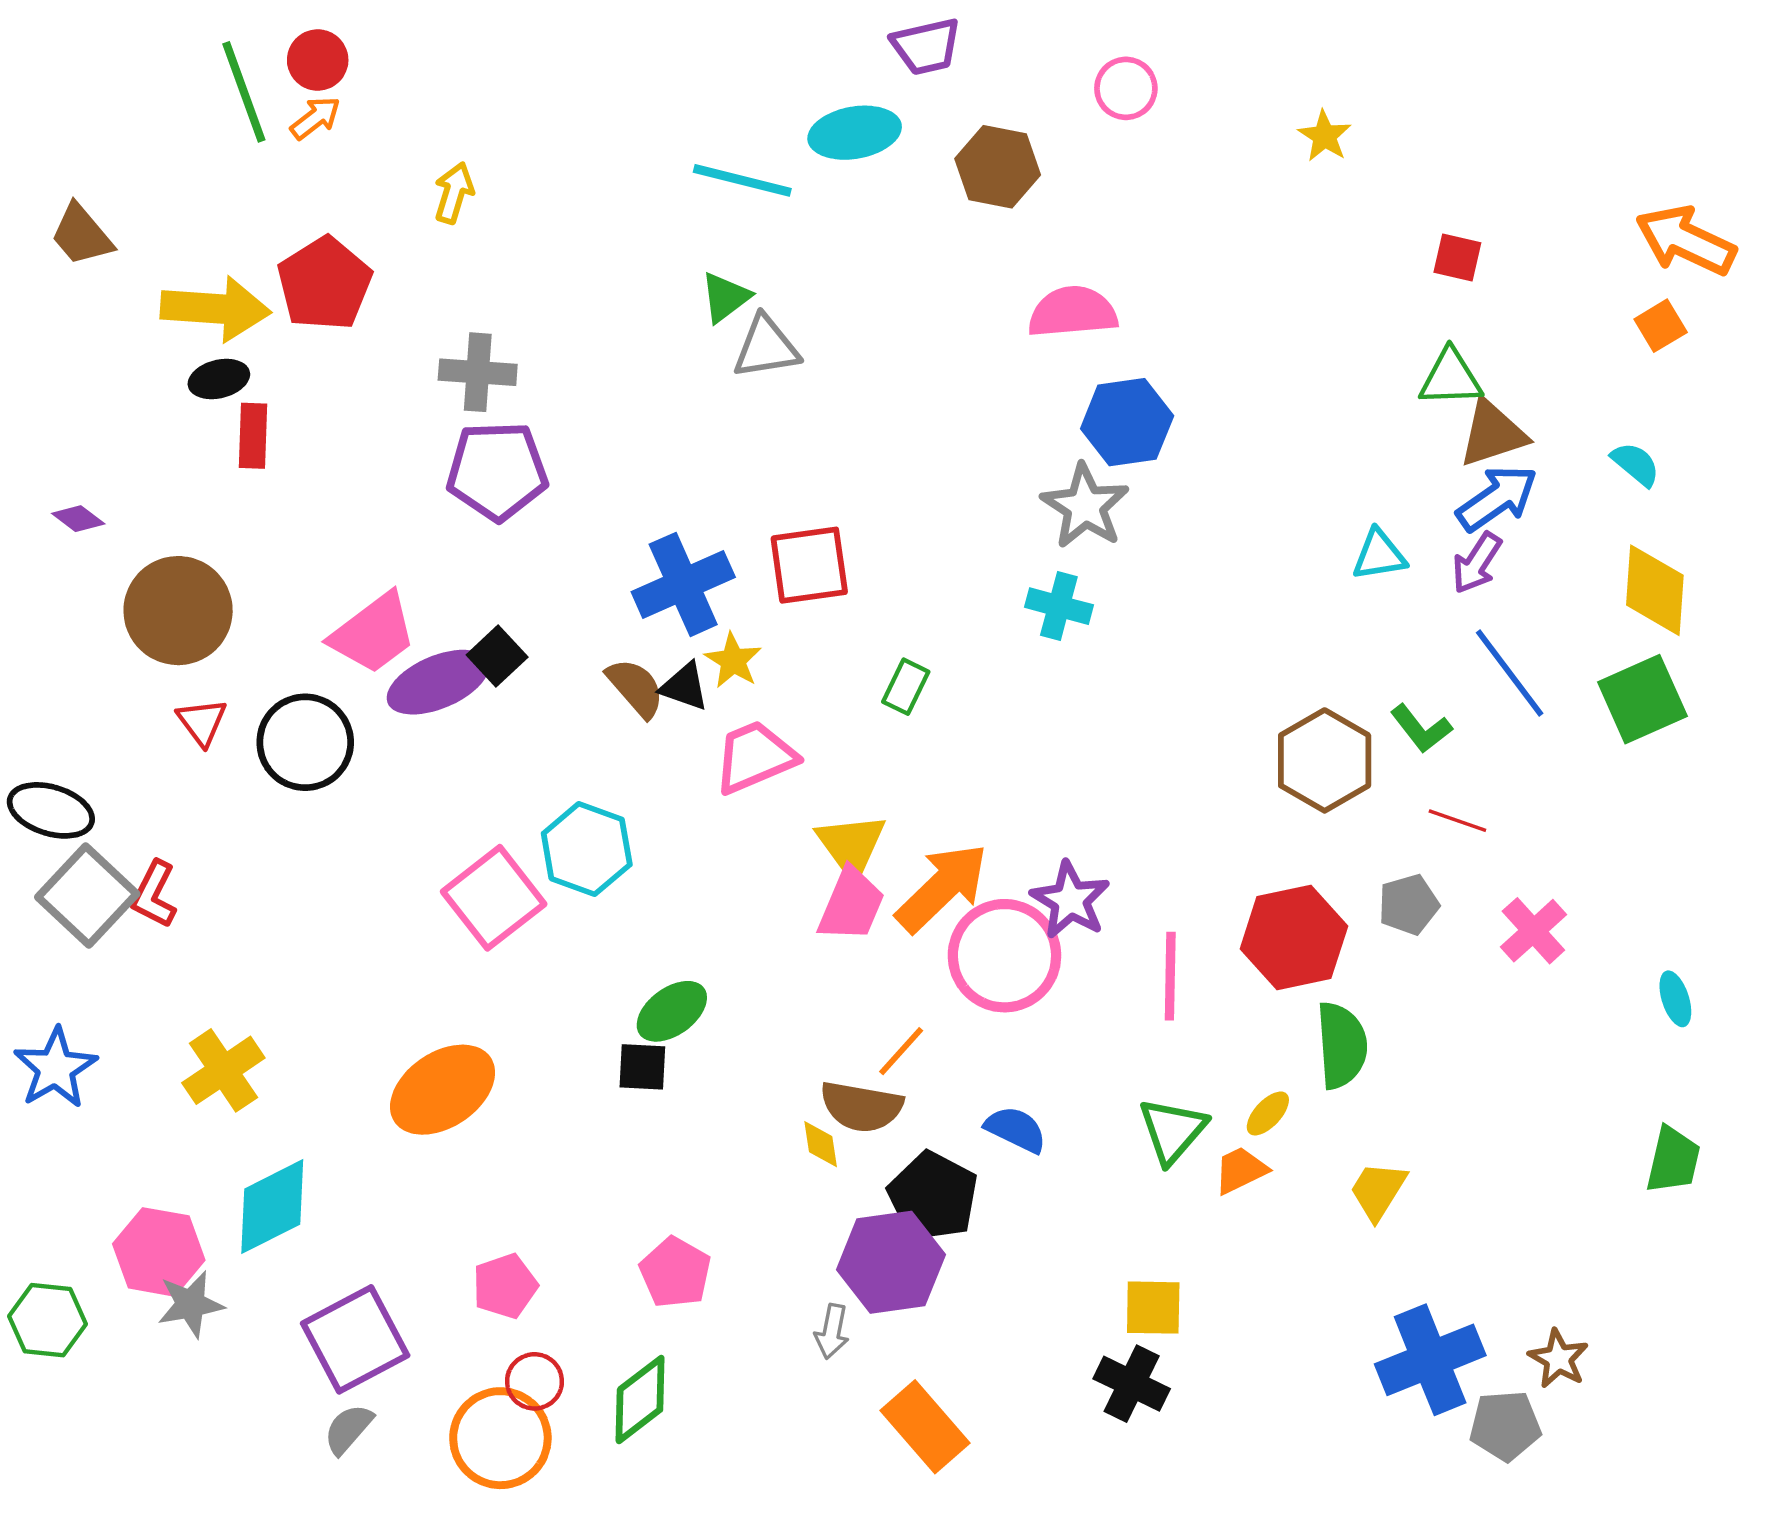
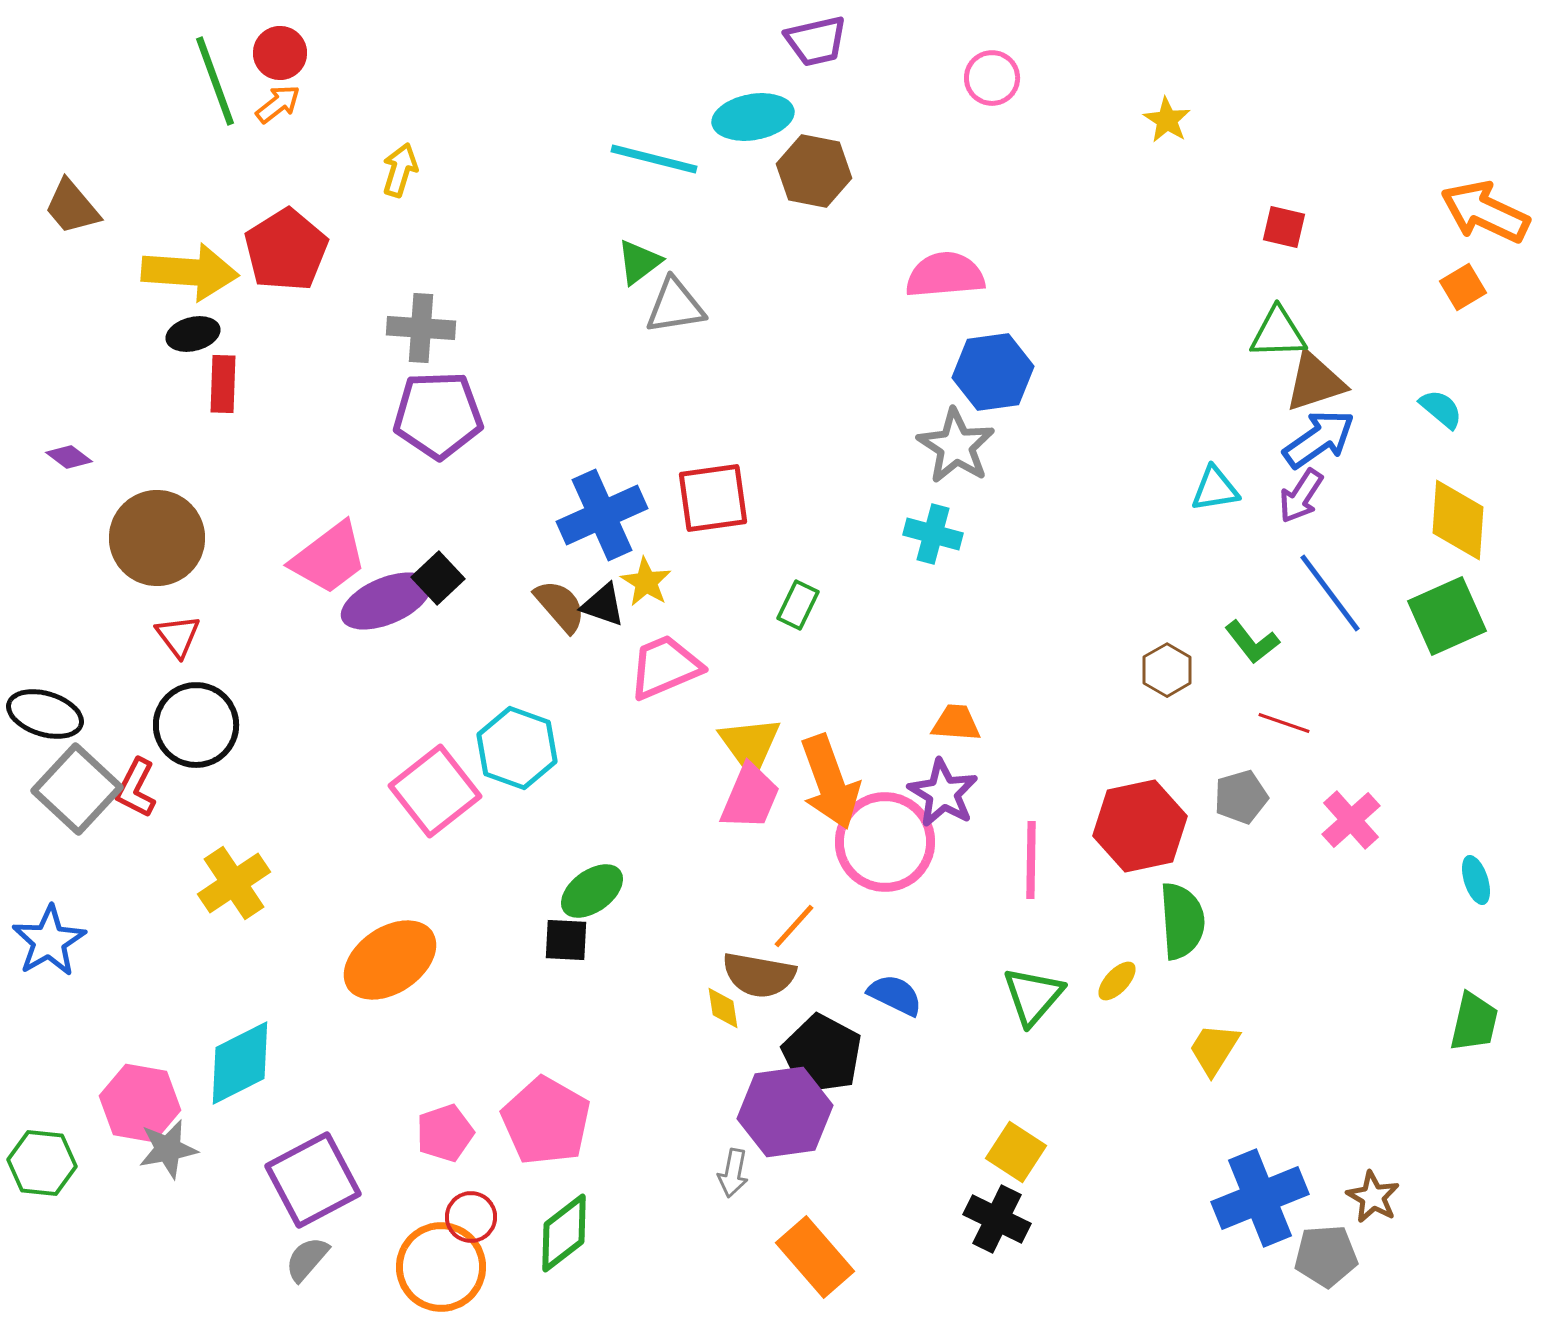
brown hexagon: (998, 167) -> (814, 171), moved
black circle: (305, 742) -> (196, 725), moved
brown hexagon: (1325, 760) -> (1167, 670), size x0.6
orange arrow: (942, 888) -> (830, 782), turned 114
yellow cross: (223, 1070) -> (234, 883), moved
orange trapezoid: (1241, 1170) -> (956, 723), moved, turned 30
pink pentagon: (675, 1272) -> (546, 1121), moved, size x1.4
yellow square: (1153, 1308) -> (1016, 1152), turned 32

